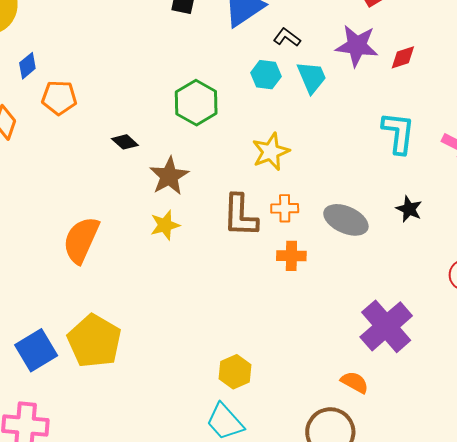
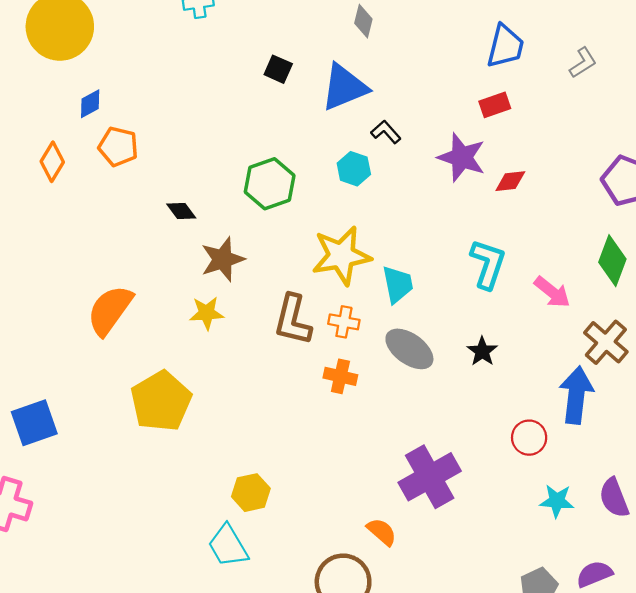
cyan trapezoid: (312, 77) -> (398, 284), moved
yellow star: (271, 152) -> (341, 256), size x1.4
yellow pentagon: (94, 341) -> (161, 401), moved

